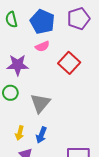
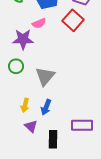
pink semicircle: (42, 46) -> (39, 23), moved
red square: (69, 63) -> (73, 20), moved

